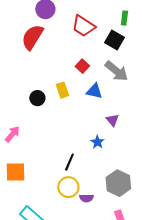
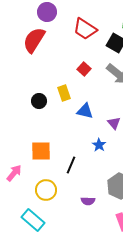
blue triangle: (94, 91) -> (85, 111), moved
pink arrow: (12, 134) -> (14, 173), moved
orange square: (15, 172) -> (41, 151), moved
yellow circle: (68, 187) -> (46, 190), moved

